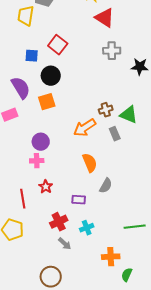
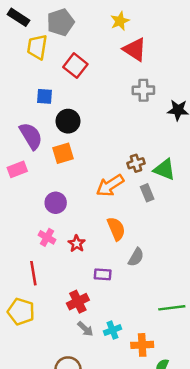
red square: (58, 45) -> (75, 66), moved
pink cross: (37, 161) -> (47, 237), moved, turned 32
red star: (46, 187) -> (77, 244), moved
cyan cross: (87, 228) -> (113, 330), moved

